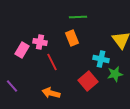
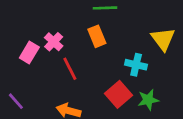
pink cross: (40, 42) -> (54, 42), turned 32
green star: (115, 74) -> (148, 100), moved

